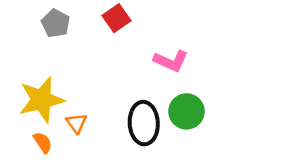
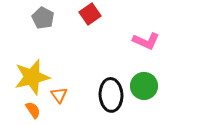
pink L-shape: (171, 61) -> (146, 41), moved

